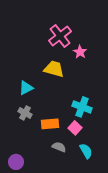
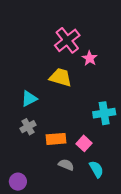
cyan cross: (82, 107) -> (104, 113), moved, turned -30
gray cross: (25, 113) -> (28, 127), turned 32

